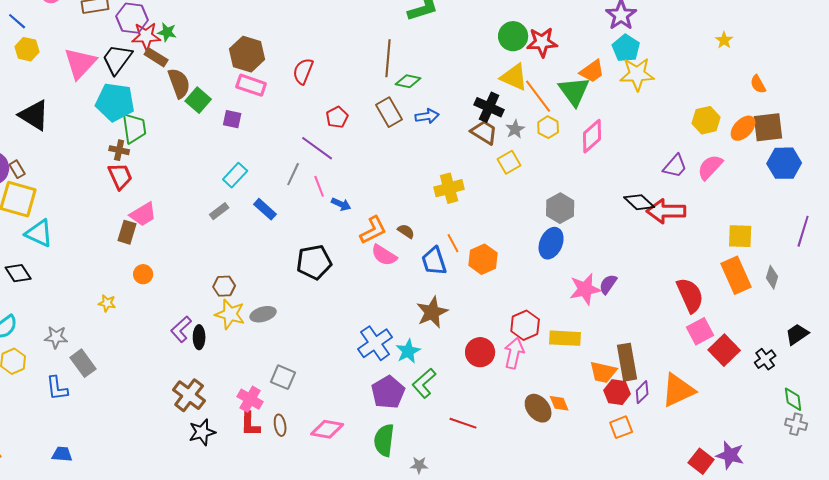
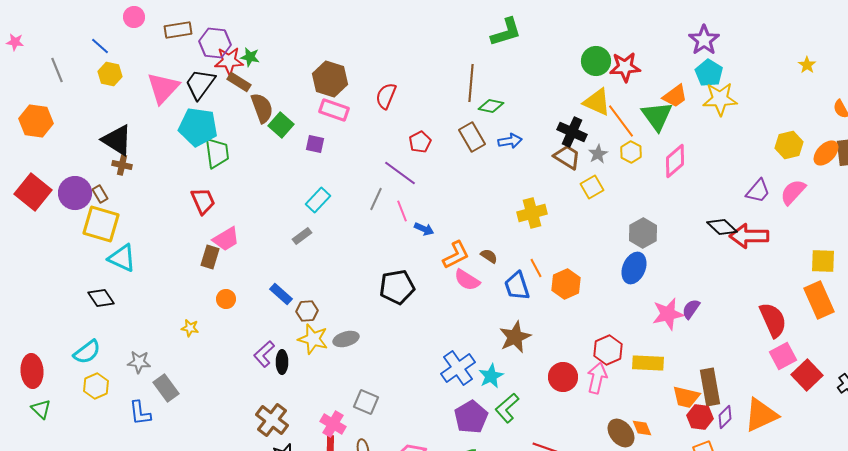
brown cross: (119, 150) -> (122, 165), moved
blue rectangle: (265, 209) -> (281, 294), moved

